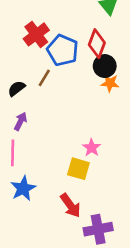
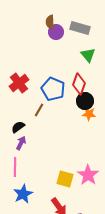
red cross: (36, 34) -> (19, 83), moved
black semicircle: (17, 88) -> (18, 127), moved
pink star: (92, 148) -> (88, 175), moved, size x1.5

